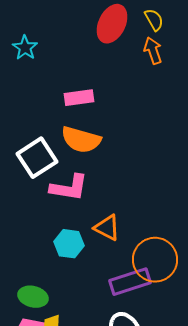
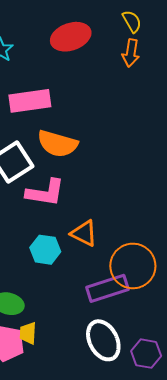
red ellipse: (112, 24) -> (71, 37), moved, turned 45
orange arrow: (153, 51) -> (131, 53), turned -152
pink rectangle: (79, 98) -> (30, 101), moved, size x1.4

